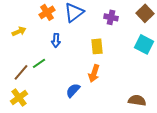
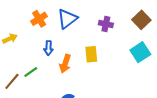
cyan square: (144, 44) -> (140, 52), turned 30
orange arrow: (94, 73) -> (65, 64), moved

